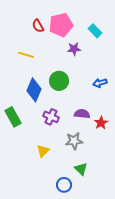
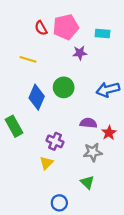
cyan rectangle: (95, 31) -> (102, 33), turned -40
blue arrow: (100, 83) -> (108, 90), size x1.5
purple cross: (51, 117) -> (55, 141), moved
gray star: (74, 141) -> (93, 152), moved
blue circle: (64, 185) -> (59, 203), moved

